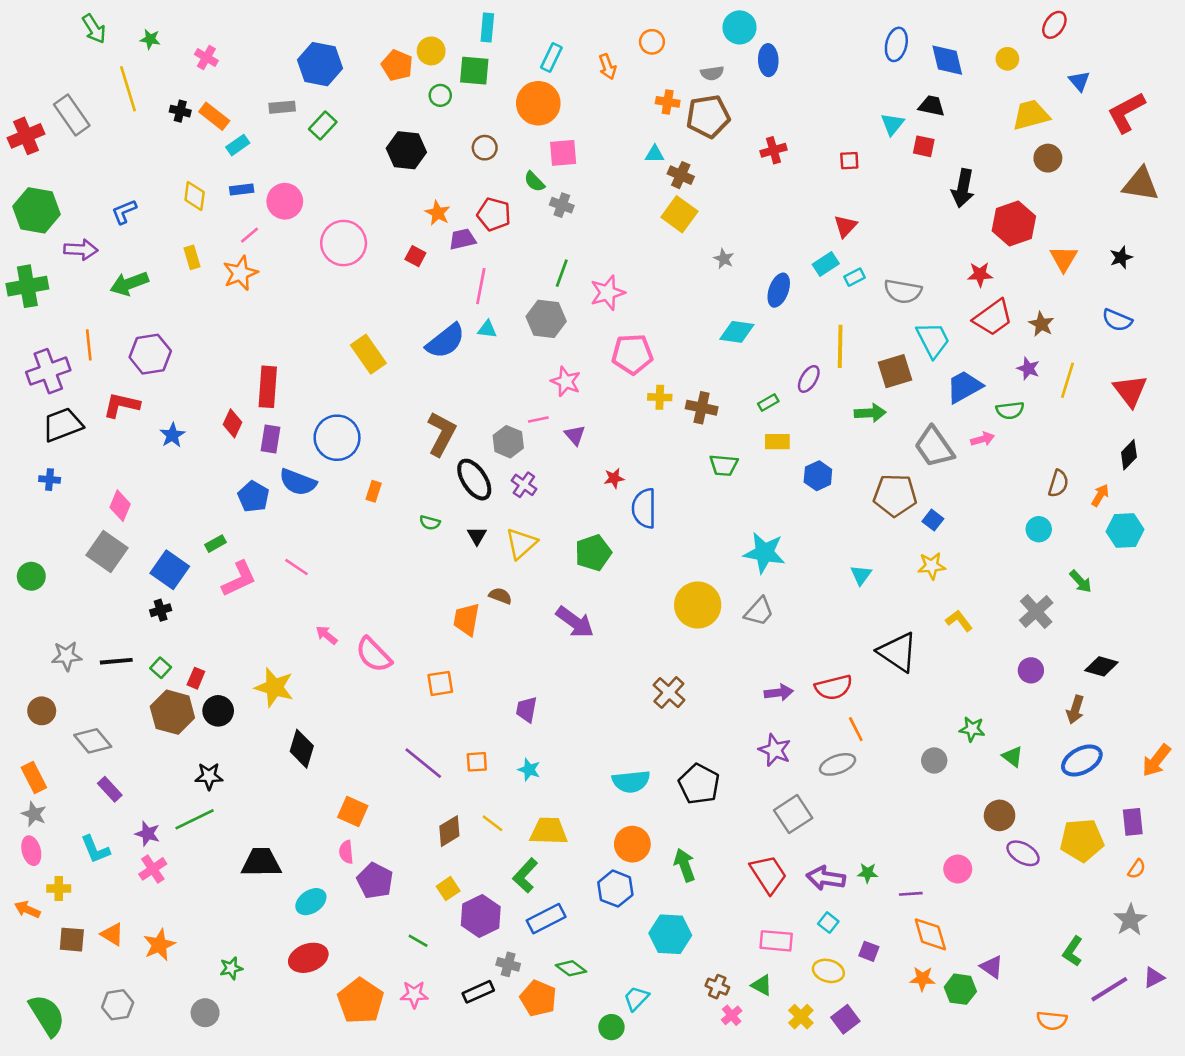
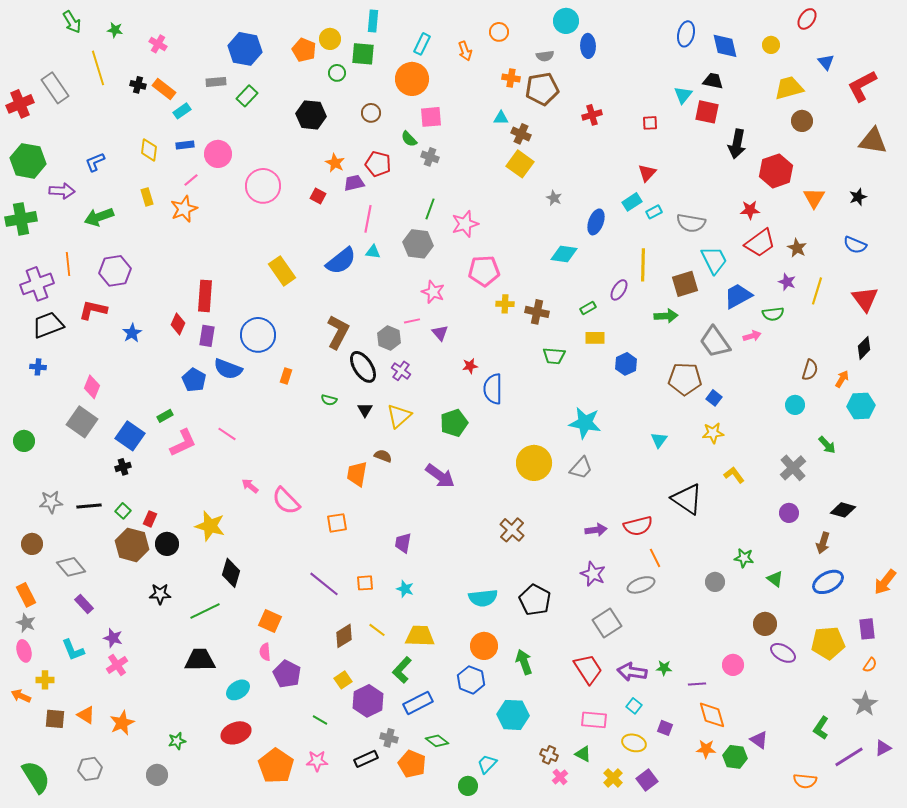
red square: (924, 146) -> (707, 112), size x1.4
green line: (195, 819) -> (205, 611), moved

